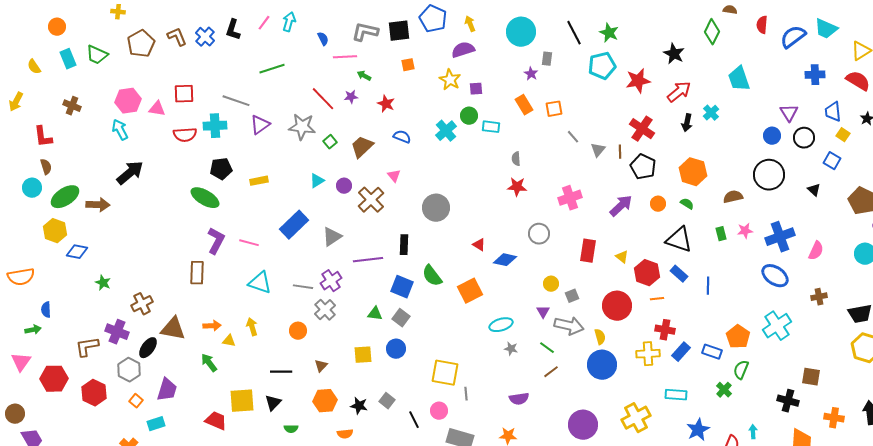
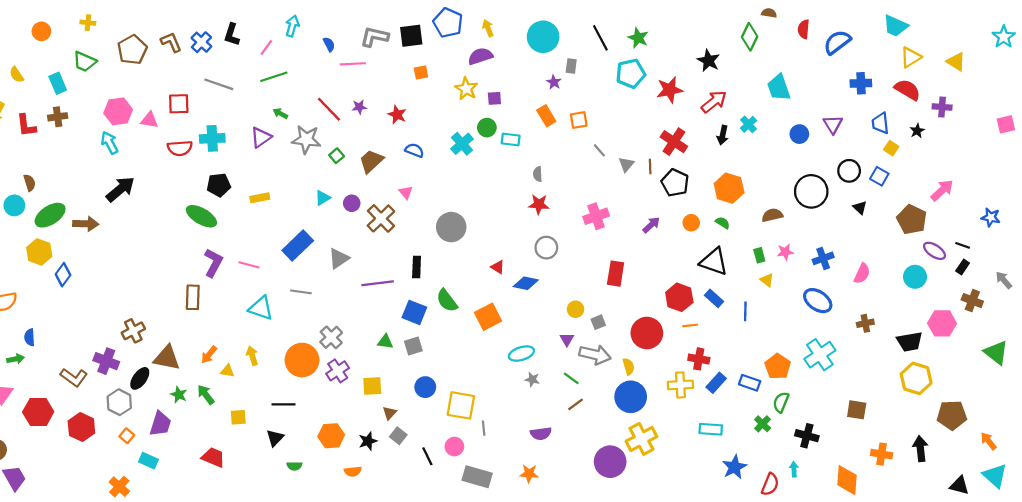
yellow cross: (118, 12) -> (88, 23), moved
pink line: (264, 23) -> (266, 48), moved
cyan trapezoid: (826, 29) -> (896, 26), moved
cyan rectangle: (68, 59) -> (58, 83), moved
green arrow: (364, 76) -> (280, 114), moved
gray line: (236, 101) -> (219, 84), moved
brown cross: (72, 106) -> (58, 117), turned -30
blue circle: (772, 136) -> (799, 134), moved
red L-shape: (43, 137) -> (26, 125), moved
black circle: (804, 138) -> (849, 171), moved
purple arrow: (621, 206) -> (651, 225), size x0.7
gray circle: (539, 234) -> (546, 248), moved
blue cross: (780, 237) -> (823, 258), size x0.7
blue diamond: (77, 252) -> (63, 275), turned -65
yellow triangle: (622, 257) -> (767, 280), moved
purple cross: (331, 281) -> (338, 371), moved
green star: (103, 283) -> (179, 395), moved
gray line: (303, 287) -> (301, 292), moved
gray square: (401, 318) -> (413, 346), turned 36
orange arrow: (212, 326) -> (209, 355), turned 132
orange circle: (298, 331) -> (302, 360), size x1.8
brown L-shape: (87, 347) -> (74, 377), turned -135
blue circle: (396, 349) -> (425, 387), moved
brown triangle: (321, 366) -> (390, 413), moved
yellow square: (242, 401) -> (238, 417), moved, size x0.6
black cross: (788, 401) -> (807, 436), moved
black star: (359, 406) -> (368, 441), turned -30
yellow cross: (636, 418) -> (641, 439), moved
cyan rectangle: (156, 424) -> (148, 461), turned 42

